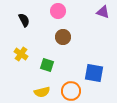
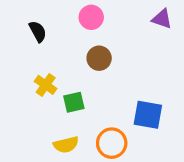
yellow cross: (21, 54) -> (46, 85), moved
green square: (47, 65) -> (74, 102), turned -32

